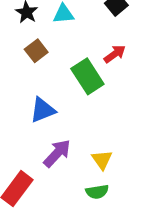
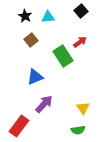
yellow triangle: (102, 160) -> (83, 108), moved
green semicircle: (97, 192) -> (78, 130), moved

